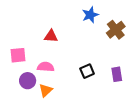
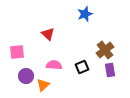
brown cross: (116, 30) -> (105, 50), moved
red triangle: (51, 36) -> (48, 34), turned 40
pink semicircle: (46, 67) -> (54, 65), moved

